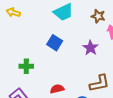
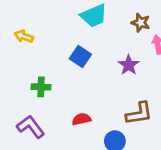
yellow arrow: (13, 12) -> (24, 36), moved

